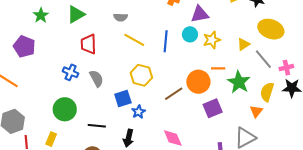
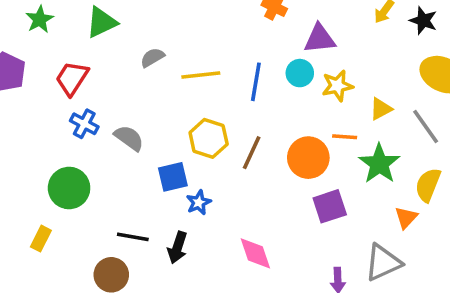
gray semicircle: (121, 17) -> (152, 57), moved, turned 144
yellow line: (134, 40) -> (201, 75), turned -40
red trapezoid: (88, 44) -> (72, 78), moved, turned 30
yellow triangle: (243, 44) -> (381, 109), moved
gray semicircle: (96, 78) -> (129, 138), turned -30
brown line: (174, 94) -> (252, 153), moved, turned -36
black line: (97, 126) -> (133, 237), moved

